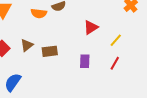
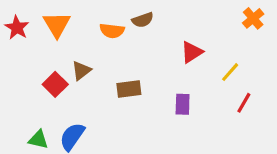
brown triangle: (27, 45) -> (81, 71), moved
red line: (115, 63) -> (244, 103), moved

